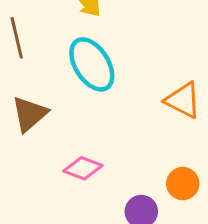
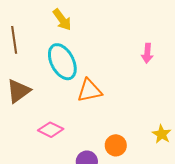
orange triangle: (183, 100) -> (89, 91), moved, turned -44

